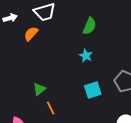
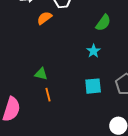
green triangle: (39, 89) -> (41, 74), turned 40

